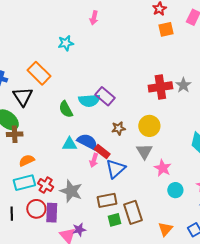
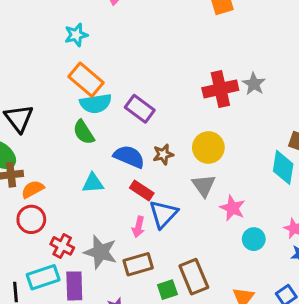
orange rectangle: (39, 73) -> (86, 80), moved
cyan semicircle: (89, 100) -> (96, 104), moved
blue semicircle: (87, 142) -> (129, 157), moved
orange semicircle: (27, 160) -> (33, 189), moved
pink arrow: (94, 160) -> (138, 227), moved
cyan rectangle: (24, 183) -> (43, 277), moved
brown rectangle: (107, 200) -> (138, 264), moved
red circle: (36, 209) -> (31, 219), moved

